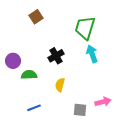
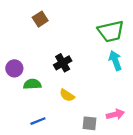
green trapezoid: (85, 28) -> (111, 31), moved, turned -120
cyan arrow: (92, 54) -> (115, 61), moved
yellow semicircle: (60, 85) -> (67, 95), turned -72

